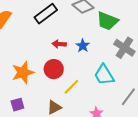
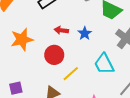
orange star: (23, 72) -> (22, 39), moved

